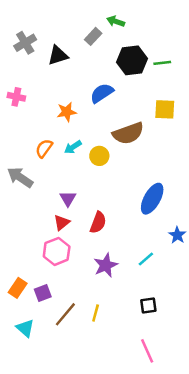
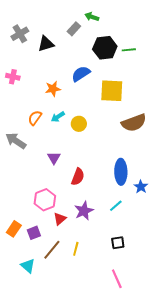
yellow square: (165, 109) -> (112, 91), moved, size x1.4
brown semicircle: (128, 133) -> (134, 123), moved
blue ellipse: (152, 199) -> (121, 172), moved, turned -30
red triangle: (62, 223) -> (60, 219), moved
cyan triangle: (25, 328) -> (28, 266), moved

